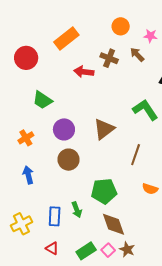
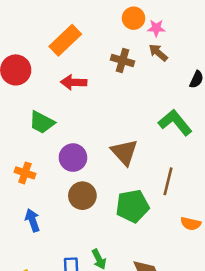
pink star: (150, 36) -> (156, 28), moved
red arrow: (84, 72) -> (74, 82), moved
brown triangle: (104, 129) -> (124, 152), turned -30
orange cross: (26, 138) -> (25, 173), turned -35
green pentagon: (104, 191) -> (132, 206), moved

